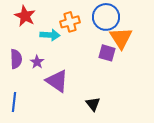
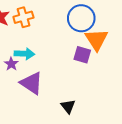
orange cross: (70, 22) -> (23, 17), moved
cyan arrow: (50, 35) -> (24, 54), moved

